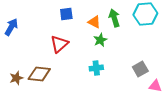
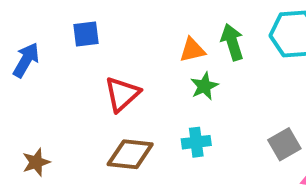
blue square: (66, 14) -> (86, 34), moved
orange triangle: (94, 22) -> (192, 50), turned -40
brown diamond: (39, 74) -> (130, 154), moved

